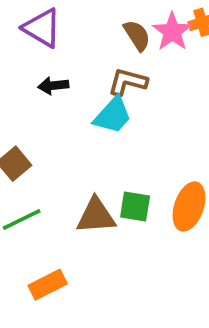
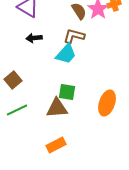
green square: (135, 206) -> (67, 92), moved
orange rectangle: (48, 285) -> (56, 145), moved

